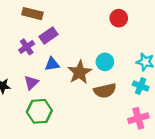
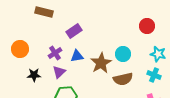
brown rectangle: (32, 14) -> (44, 12), moved
red circle: (119, 18) -> (147, 26), moved
purple cross: (27, 47) -> (55, 53), moved

